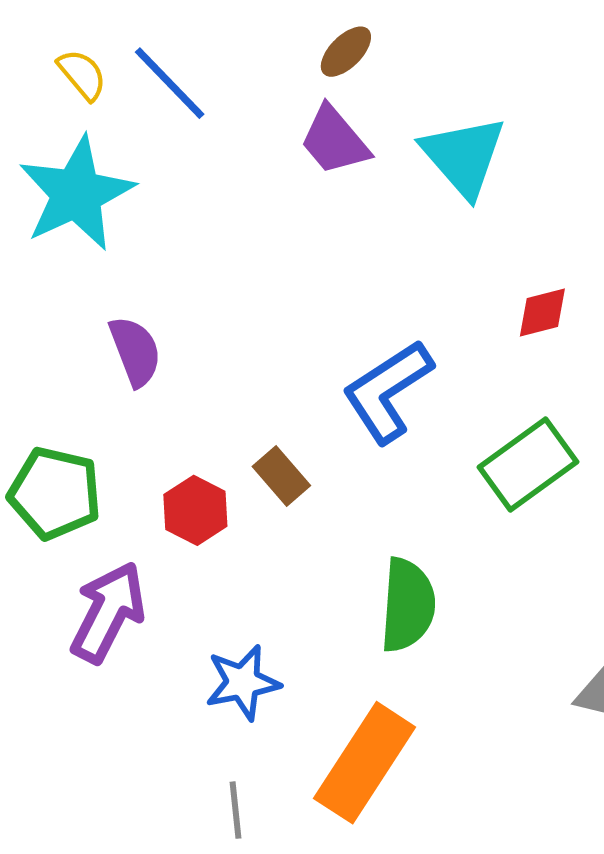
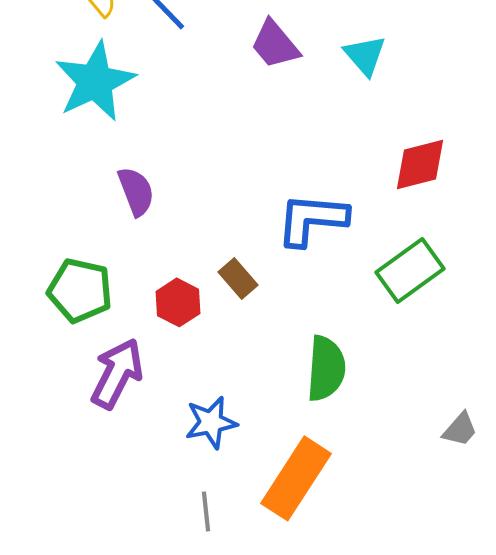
cyan triangle: (463, 156) -> (365, 55), size x0.7
red diamond: (542, 313) -> (420, 164), size x1.5
blue L-shape: (388, 391) -> (312, 219), turned 38

